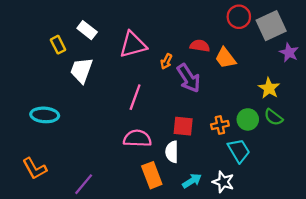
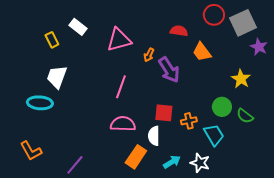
red semicircle: (200, 46) -> (179, 31), moved
white trapezoid: (81, 70) -> (57, 77), moved
green semicircle: (273, 117) -> (245, 116), moved
orange cross: (220, 125) -> (189, 121), moved
orange rectangle: (152, 175) -> (136, 157), turned 55

